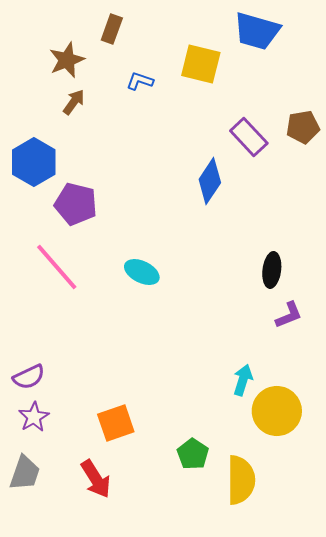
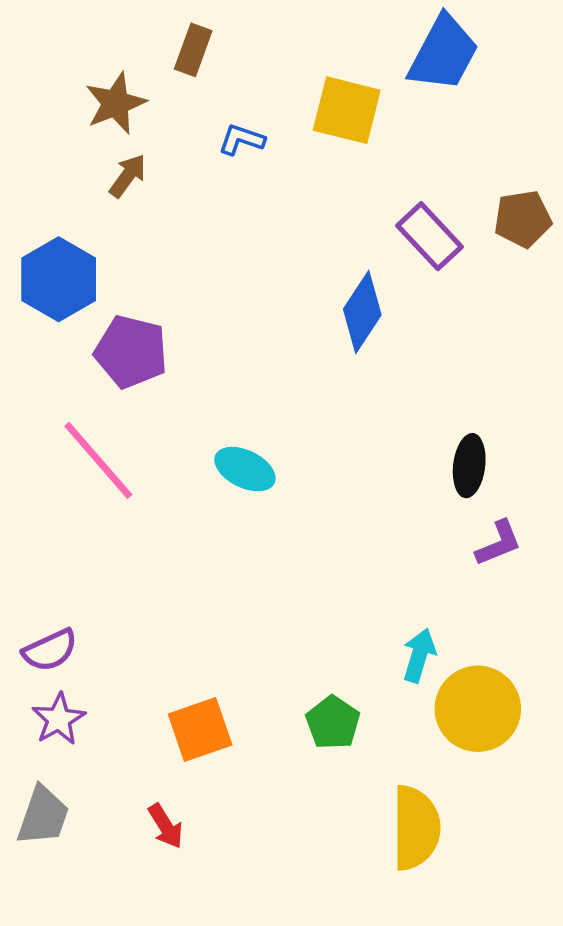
blue trapezoid: (257, 31) -> (443, 53), turned -78
green pentagon: (193, 454) -> (333, 723), moved
red arrow: (96, 479) -> (166, 826), size x0.7

